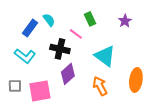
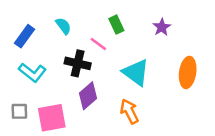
blue rectangle: (30, 28) -> (25, 36), moved
orange ellipse: (136, 80) -> (188, 72), moved

